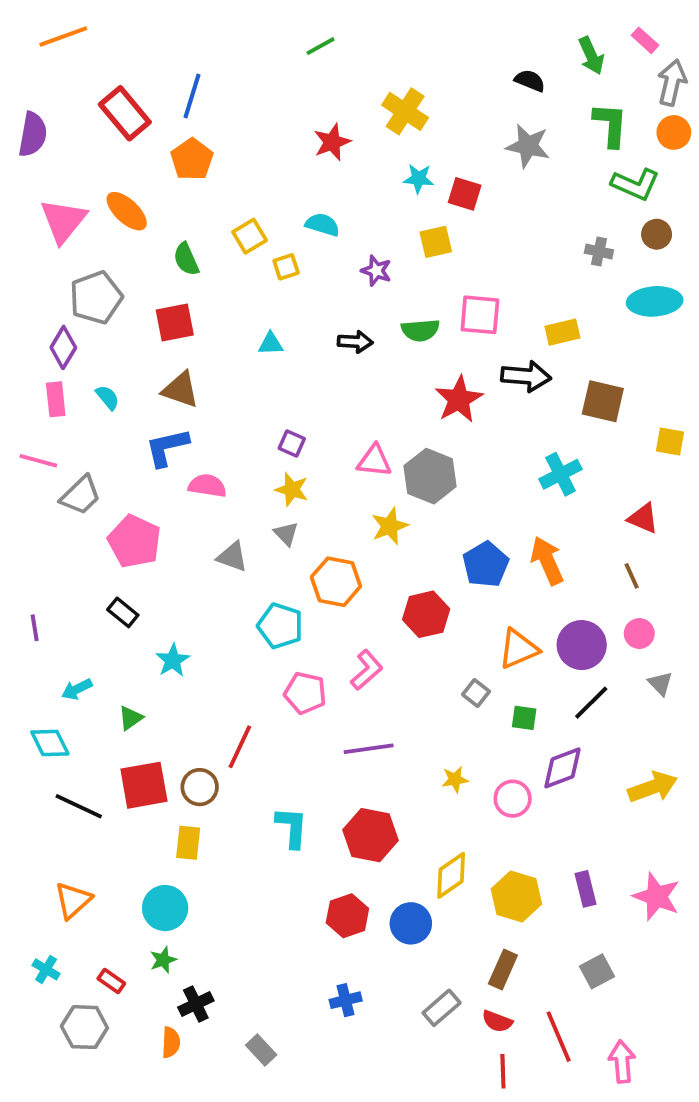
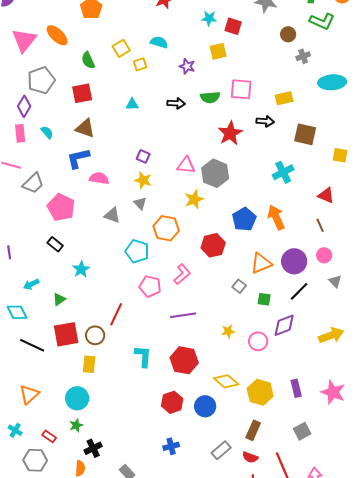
brown circle: (657, 234) -> (288, 34), moved
gray cross: (599, 251) -> (303, 56), turned -32
black arrow: (526, 376) -> (265, 121), size x0.7
yellow diamond: (451, 875) -> (226, 381), turned 75

